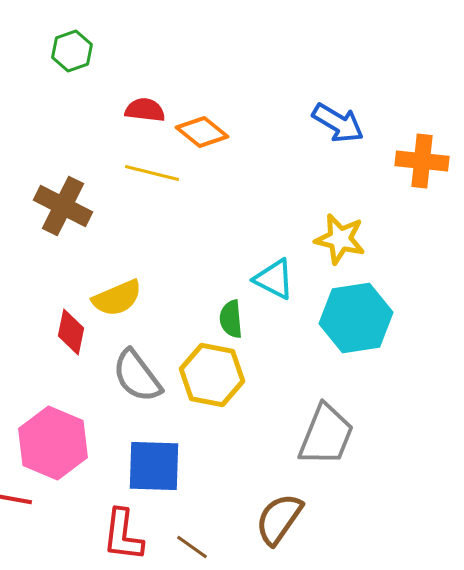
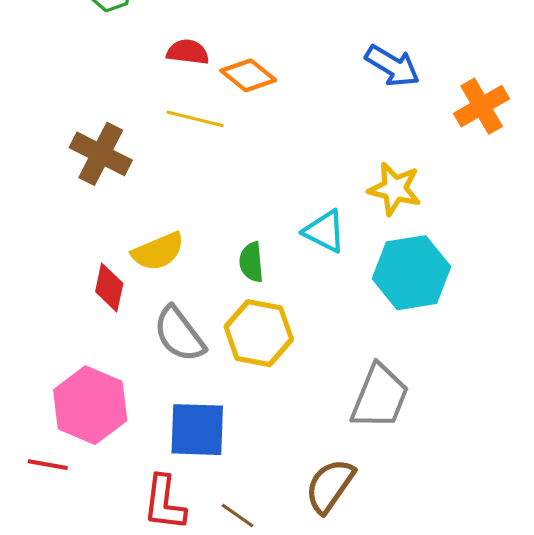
orange cross: (422, 161) -> (482, 106), turned -36
green semicircle: (231, 319) -> (251, 262), moved

